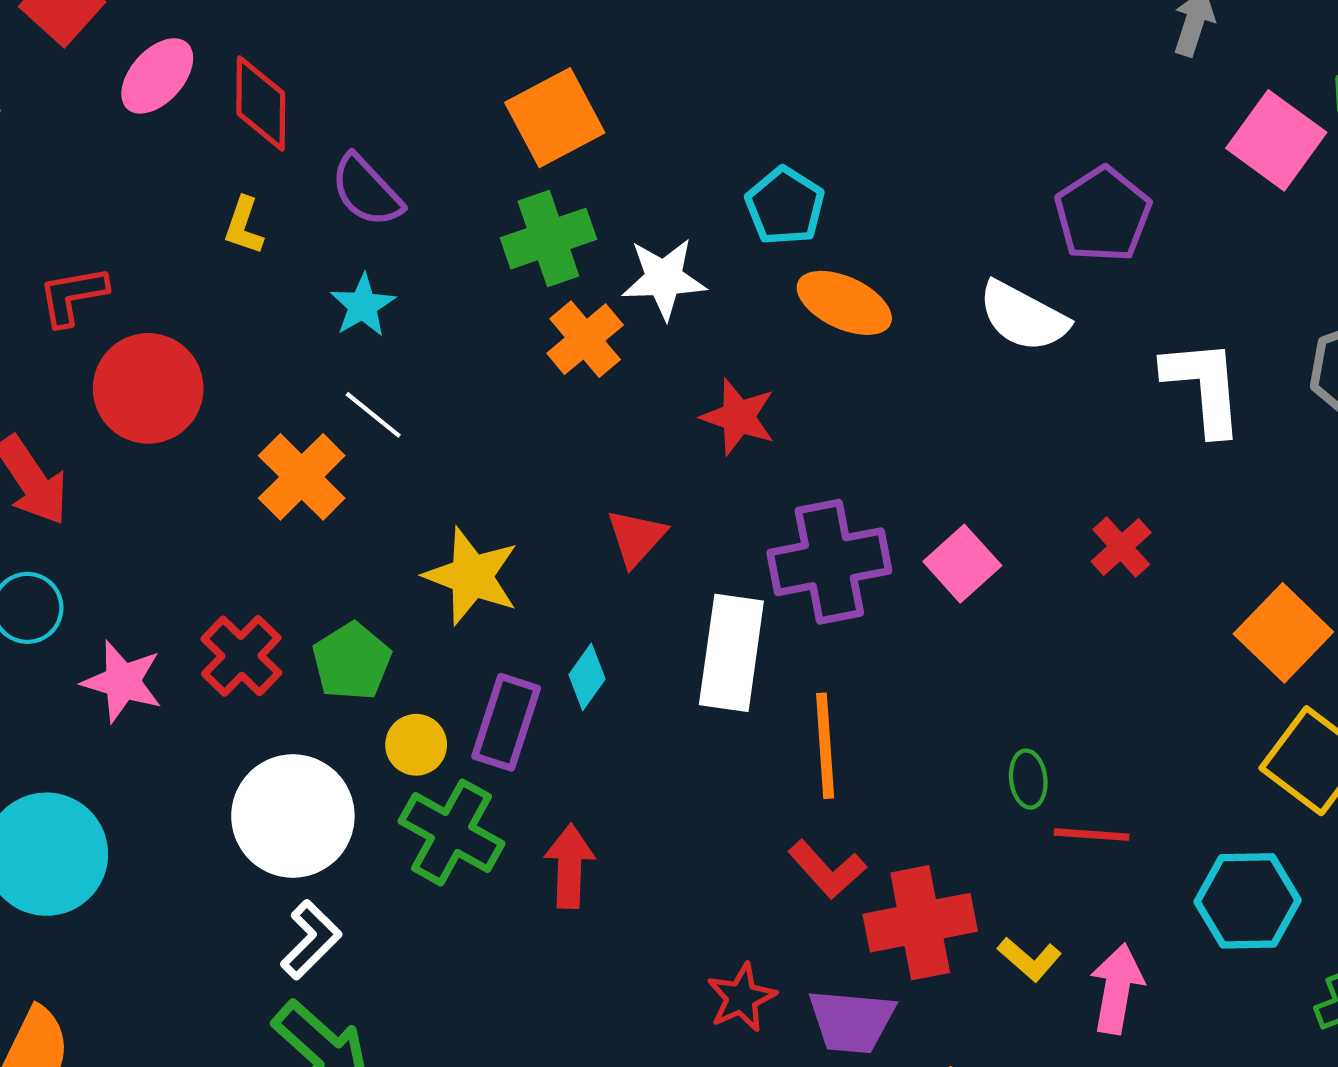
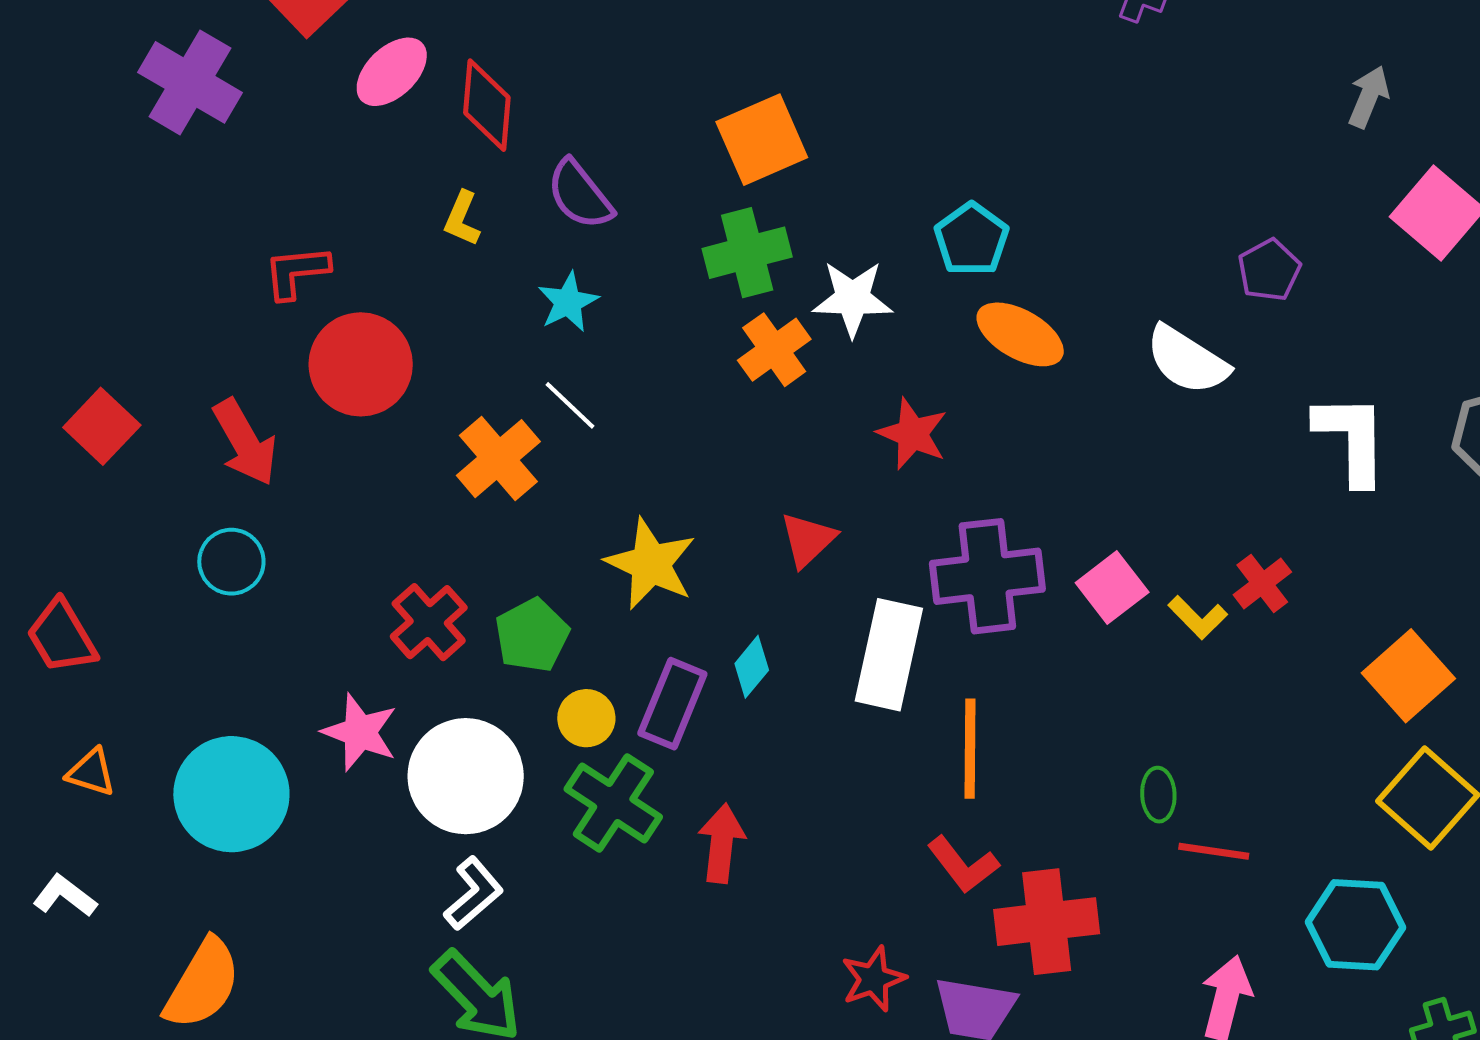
purple pentagon: (1103, 214) -> (1269, 270), size x0.7
pink star: (122, 682) -> (360, 732), moved
yellow L-shape: (1029, 959) -> (1198, 617), moved

